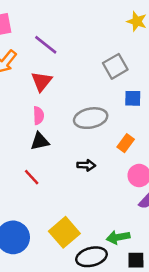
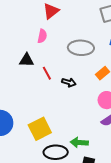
black triangle: (40, 141) -> (27, 60), moved
red line: (32, 177) -> (47, 73), moved

